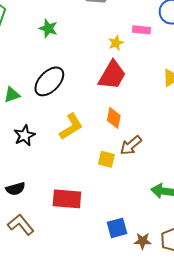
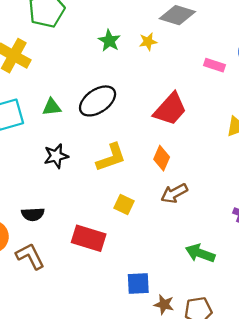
yellow star: (116, 43) -> (148, 42), moved
yellow square: (106, 159) -> (124, 204), moved

